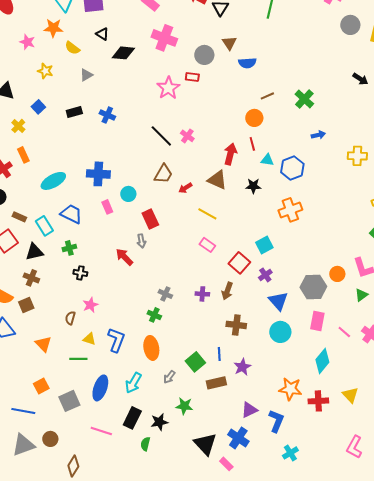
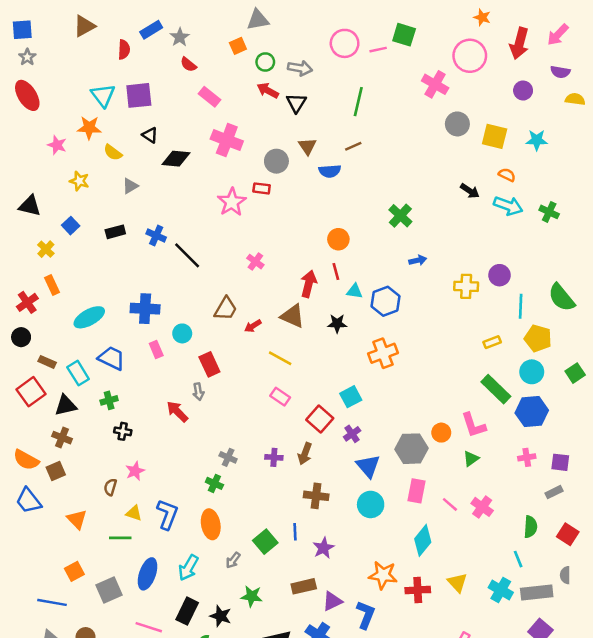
brown line: (267, 96) -> (353, 146), moved
black line: (161, 136) -> (187, 255), moved
brown rectangle: (216, 383) -> (304, 586), moved
black star: (159, 422) -> (221, 616), turned 30

